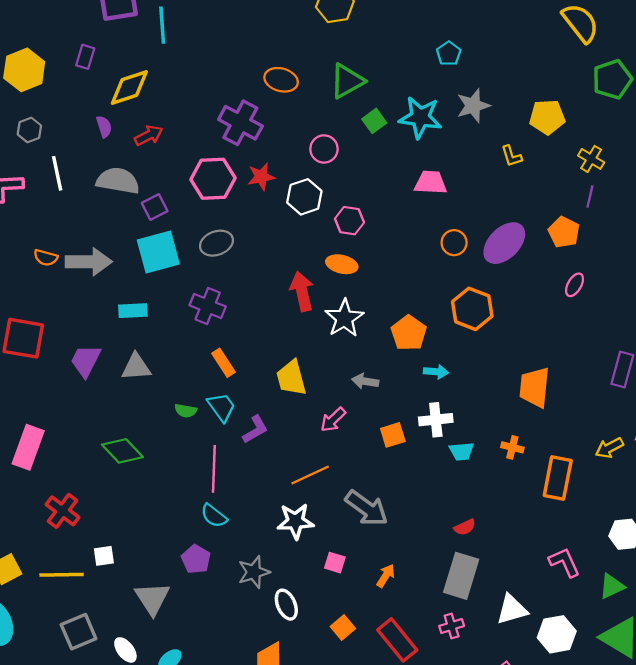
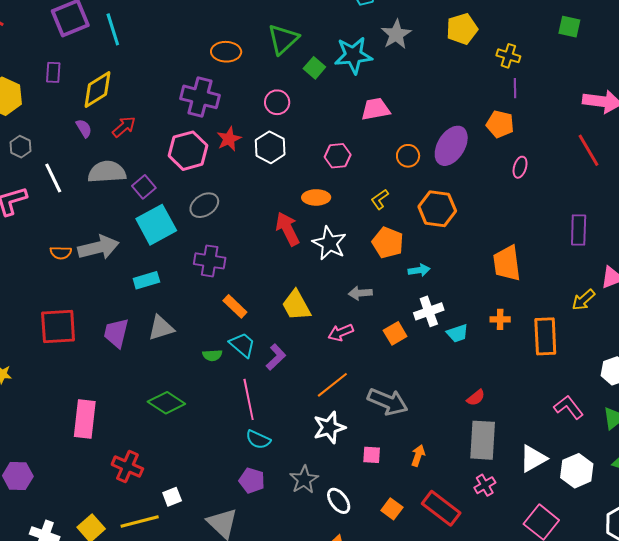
yellow L-shape: (512, 156) -> (380, 199), moved, turned 85
pink hexagon: (349, 221) -> (338, 156), moved
pink arrow: (333, 420) -> (341, 333), turned 35

